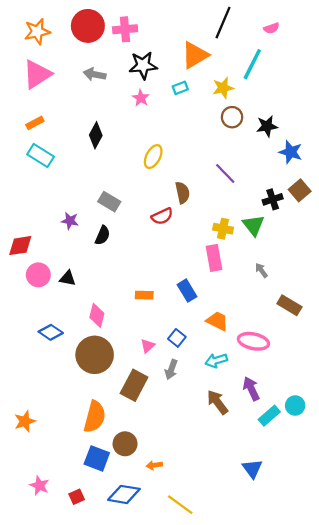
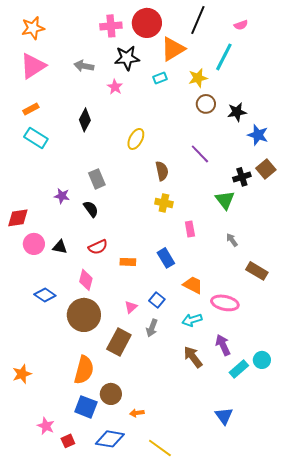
red circle: (88, 26) -> (147, 23), moved
pink star: (141, 98) -> (115, 87), moved
gray rectangle: (109, 202) -> (97, 179), turned 36
red semicircle: (162, 216) -> (98, 247), moved
yellow cross: (223, 229) -> (164, 203), moved
black semicircle: (103, 235) -> (91, 209), turned -60
pink rectangle: (214, 258) -> (190, 229), size x0.7
pink star: (39, 485) -> (46, 426), moved

